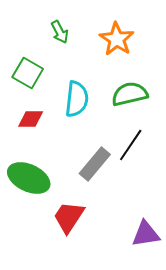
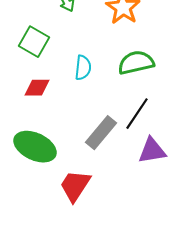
cyan semicircle: (77, 99) -> (83, 68), size x0.7
purple triangle: (146, 234) -> (152, 151), moved

